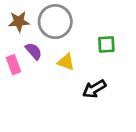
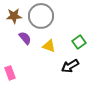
green square: (106, 44) -> (79, 42), moved, turned -32
pink rectangle: (13, 65) -> (10, 73), moved

